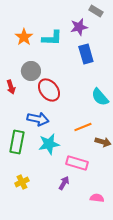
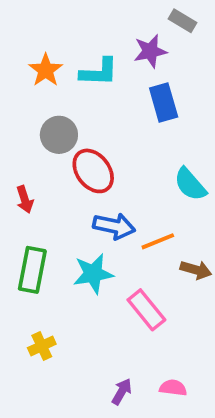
red arrow: (11, 87) -> (25, 199), moved
blue arrow: (38, 119) -> (114, 226), moved
pink rectangle: (77, 163) -> (146, 310), turned 35
purple arrow: (64, 183) -> (122, 392), moved
pink semicircle: (97, 198) -> (173, 388), moved

